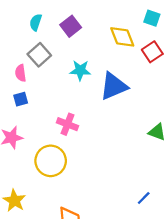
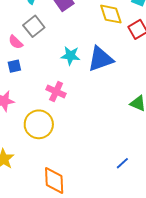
cyan star: (80, 70) -> (70, 56), moved
pink semicircle: (21, 73) -> (16, 42), turned -42

